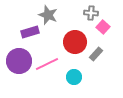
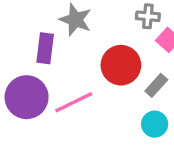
purple rectangle: (30, 32) -> (45, 48), turned -66
cyan circle: (74, 77) -> (155, 124), moved

